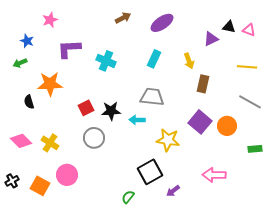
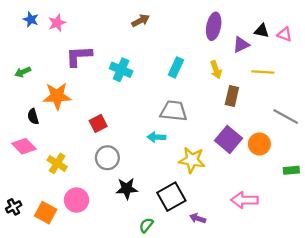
purple ellipse: (162, 23) -> (214, 26), moved, turned -45
blue star: (27, 41) -> (31, 19), moved
yellow line: (247, 67) -> (263, 72), moved
black star: (111, 111) -> (127, 189), moved
pink diamond: (21, 141) -> (24, 146), moved
purple arrow: (173, 191) -> (198, 218), turned 56

